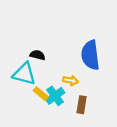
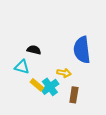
cyan triangle: (24, 74) -> (22, 67), size x0.7

